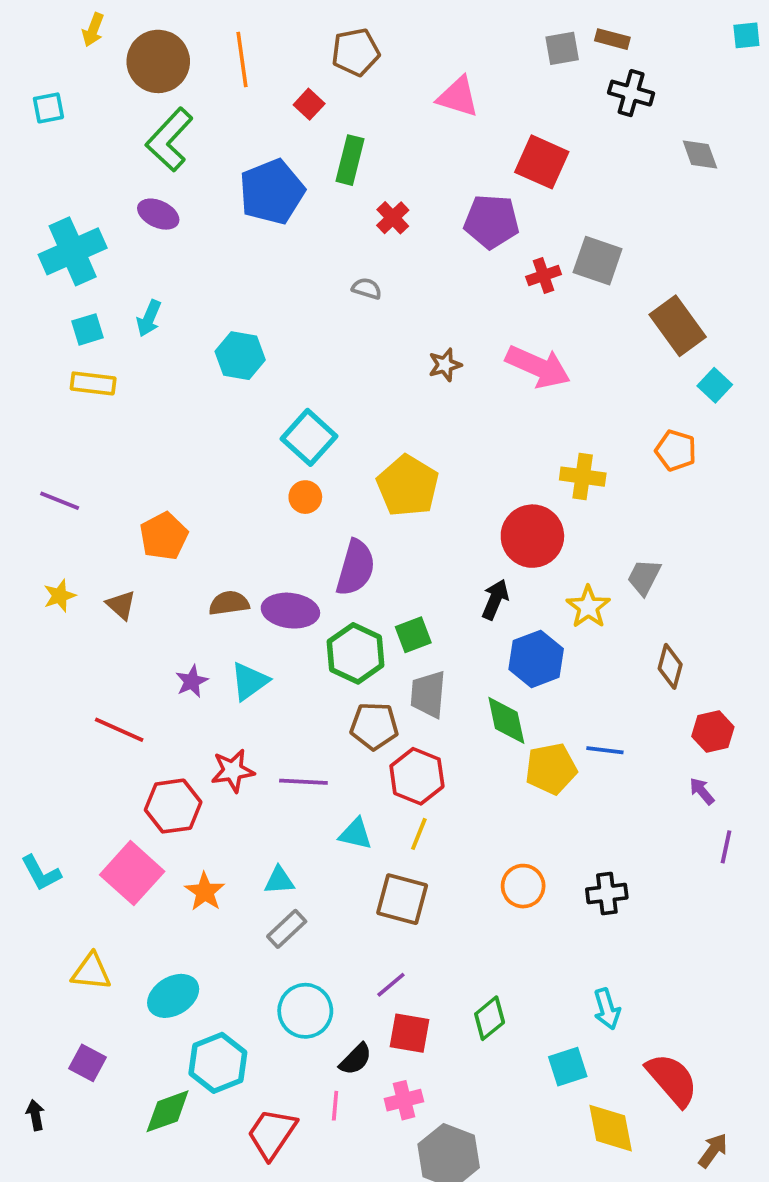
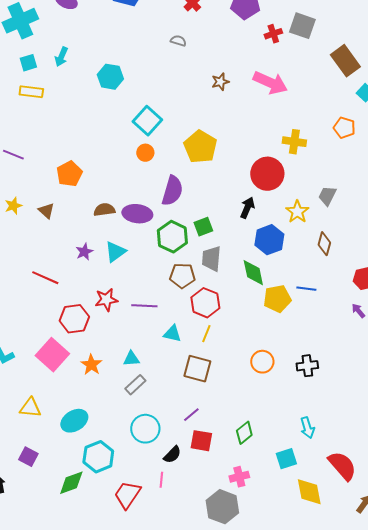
brown diamond: (670, 666) -> (324, 244), moved
pink cross: (404, 1100) -> (239, 477), moved

